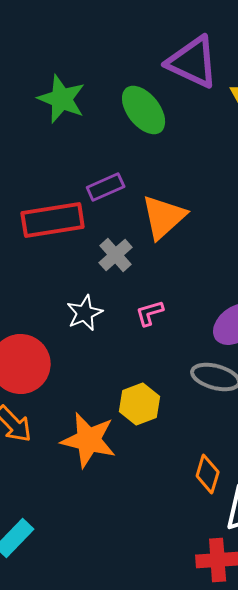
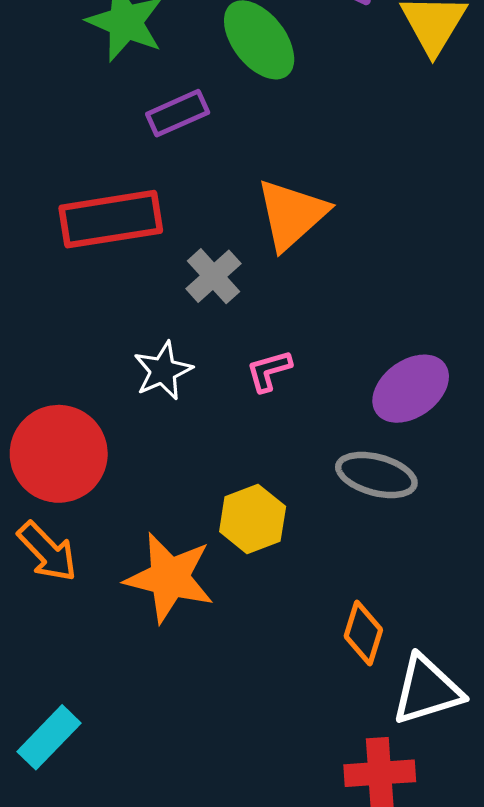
purple rectangle: (106, 187) -> (178, 113), moved

